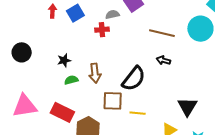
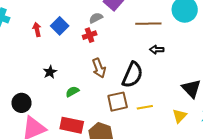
black circle: (22, 52) -> (21, 103), moved
black star: (64, 60) -> (50, 72), moved
brown arrow: (95, 73) -> (99, 68), moved

